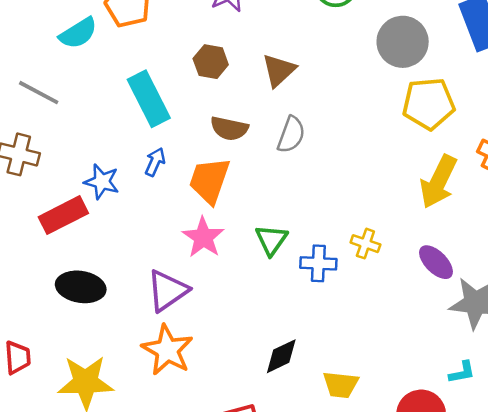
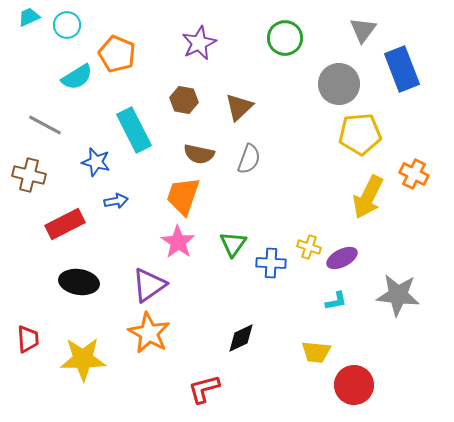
blue arrow: (155, 162) -> (116, 201), moved, turned 55
blue star: (102, 182) -> (96, 162), moved
purple ellipse: (436, 262) -> (342, 258), moved, turned -72
cyan L-shape: (462, 372) -> (336, 301), moved
yellow trapezoid: (341, 385) -> (316, 352), moved

